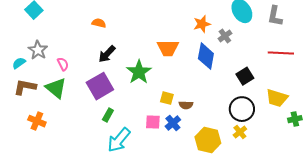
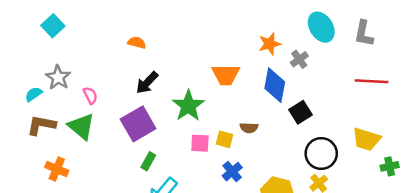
black square: (245, 76) -> (301, 112), moved
brown semicircle: (186, 105) -> (249, 128), moved
pink square: (153, 122) -> (200, 143), moved

